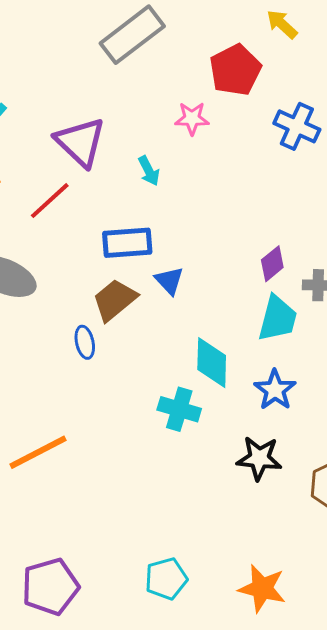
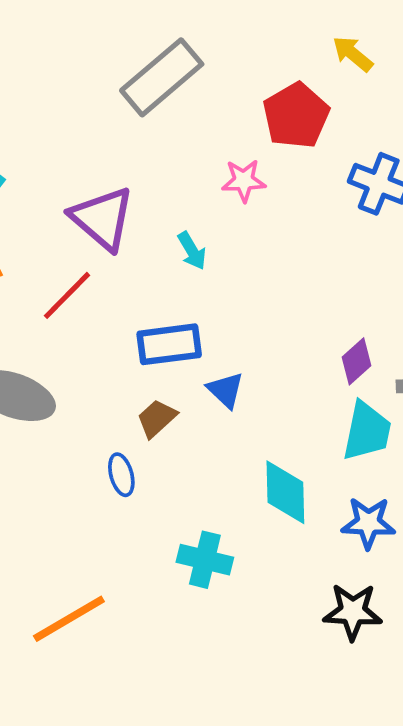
brown trapezoid: (115, 300) -> (157, 418), size x0.7
blue star: (275, 390) -> (368, 523), turned -30
cyan cross: (179, 409) -> (205, 560), moved

